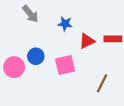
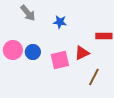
red triangle: (87, 41) -> (82, 53), moved
pink circle: (14, 67) -> (13, 50), moved

